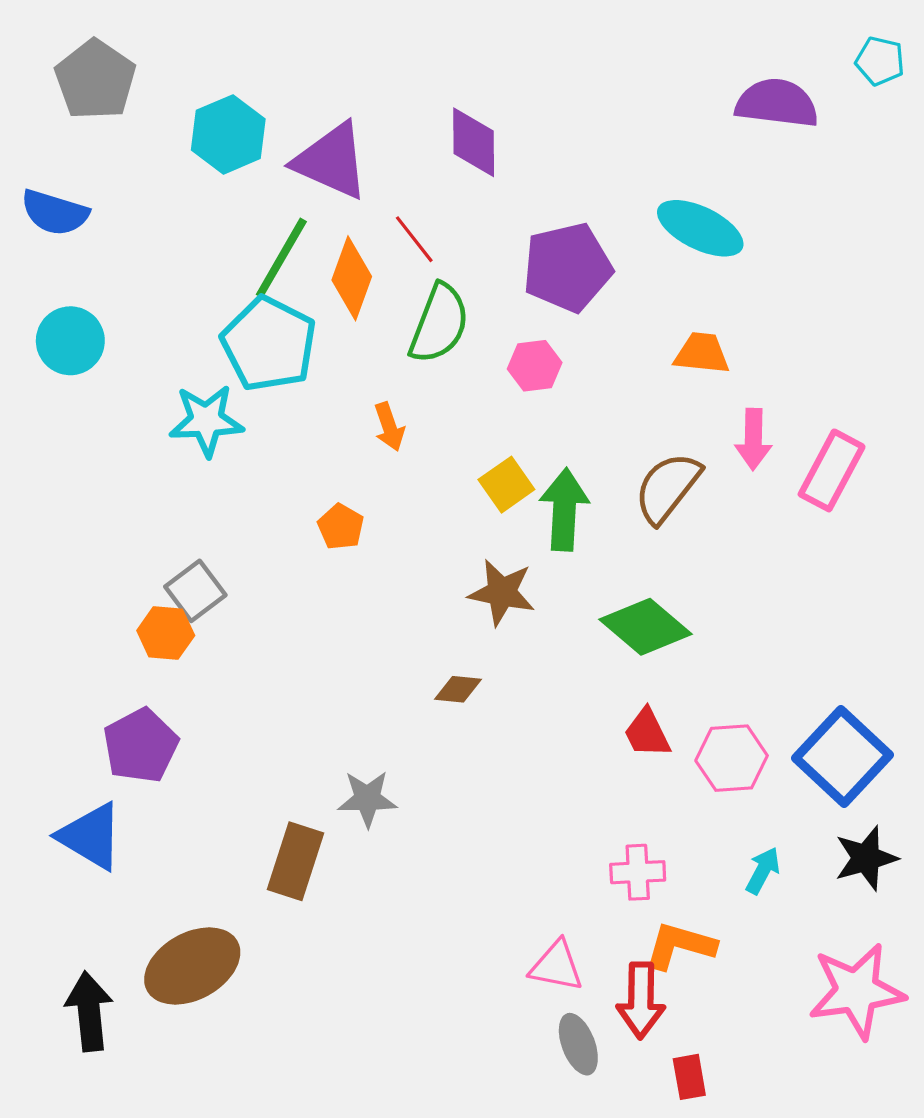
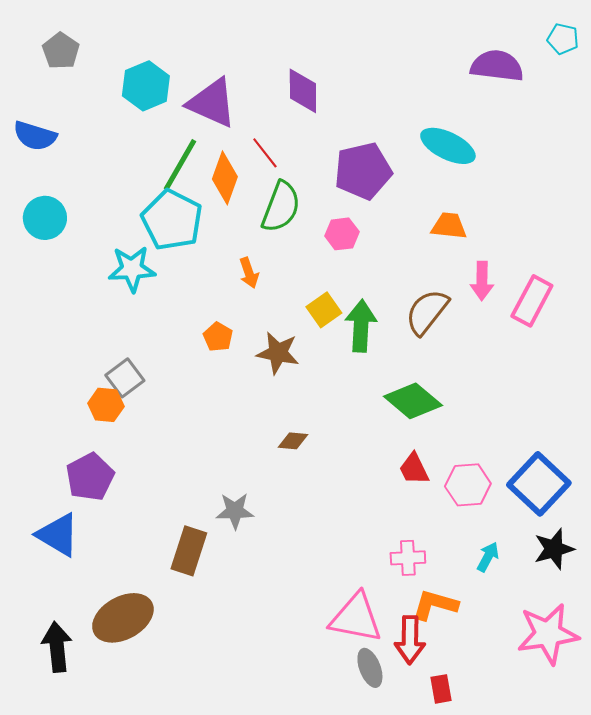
gray pentagon: (95, 80) -> (61, 51), size x0.7
brown star: (502, 592) -> (278, 353), moved
pink triangle: (556, 966) -> (356, 618), size x1.5

